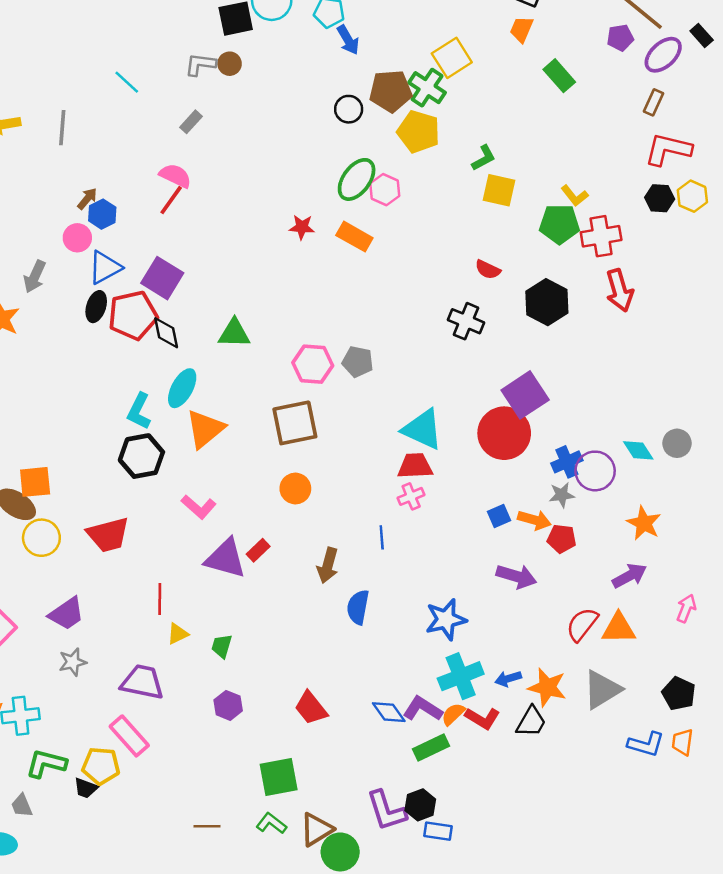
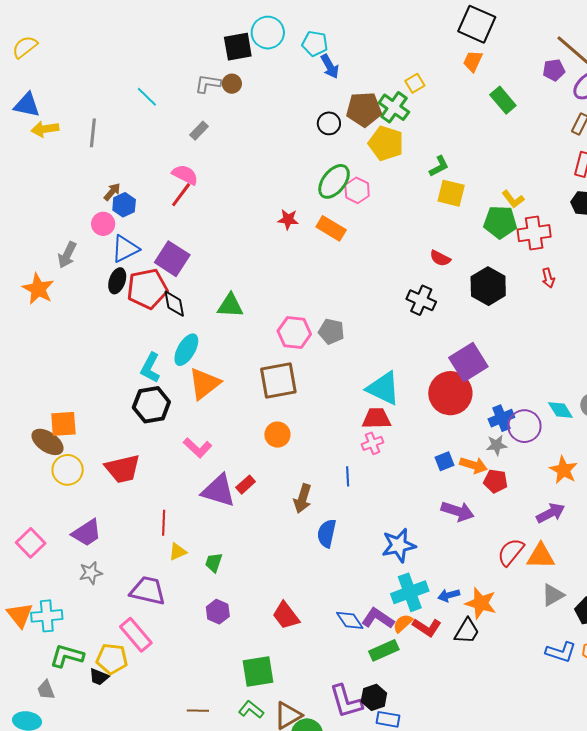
yellow square: (452, 58) -> (415, 83), size x0.6
red arrow: (620, 290) -> (548, 278), size x0.6
gray triangle: (602, 690) -> (553, 595), moved, size x0.7

